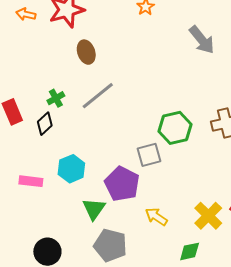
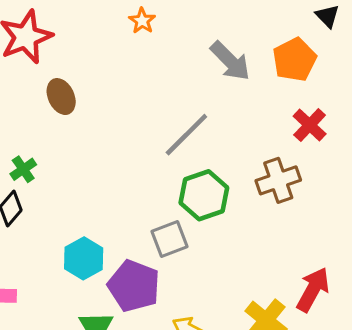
gray line: (98, 96) -> (186, 135), moved
cyan hexagon: (71, 169) -> (84, 258), moved

